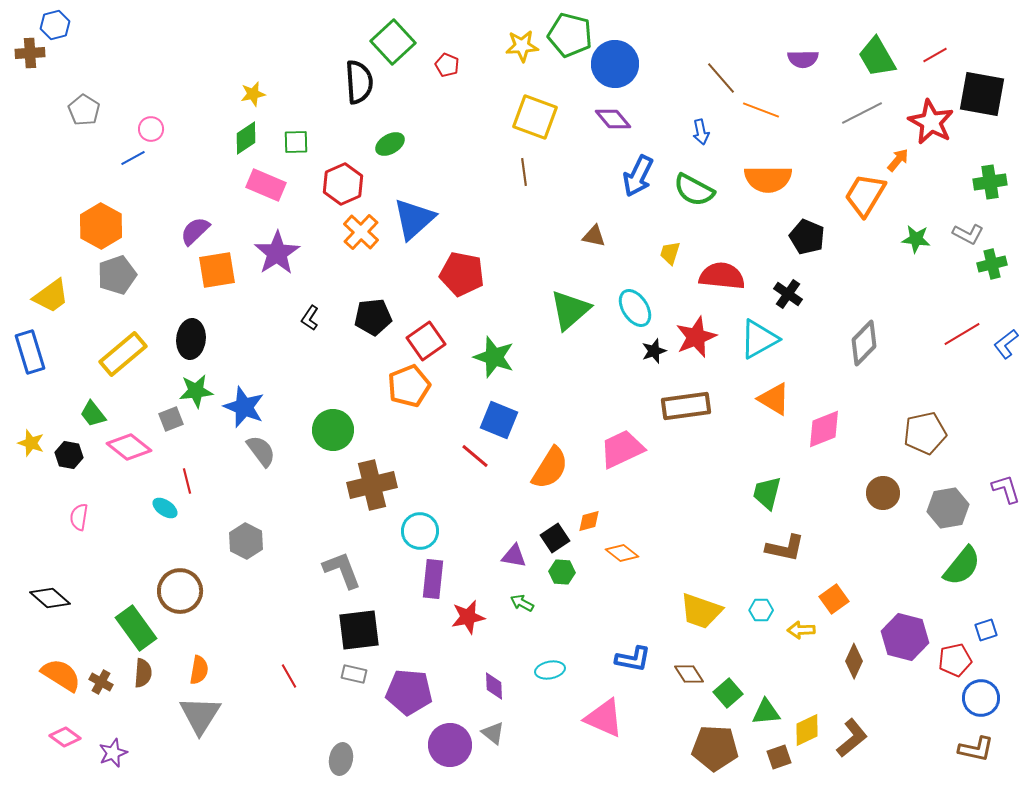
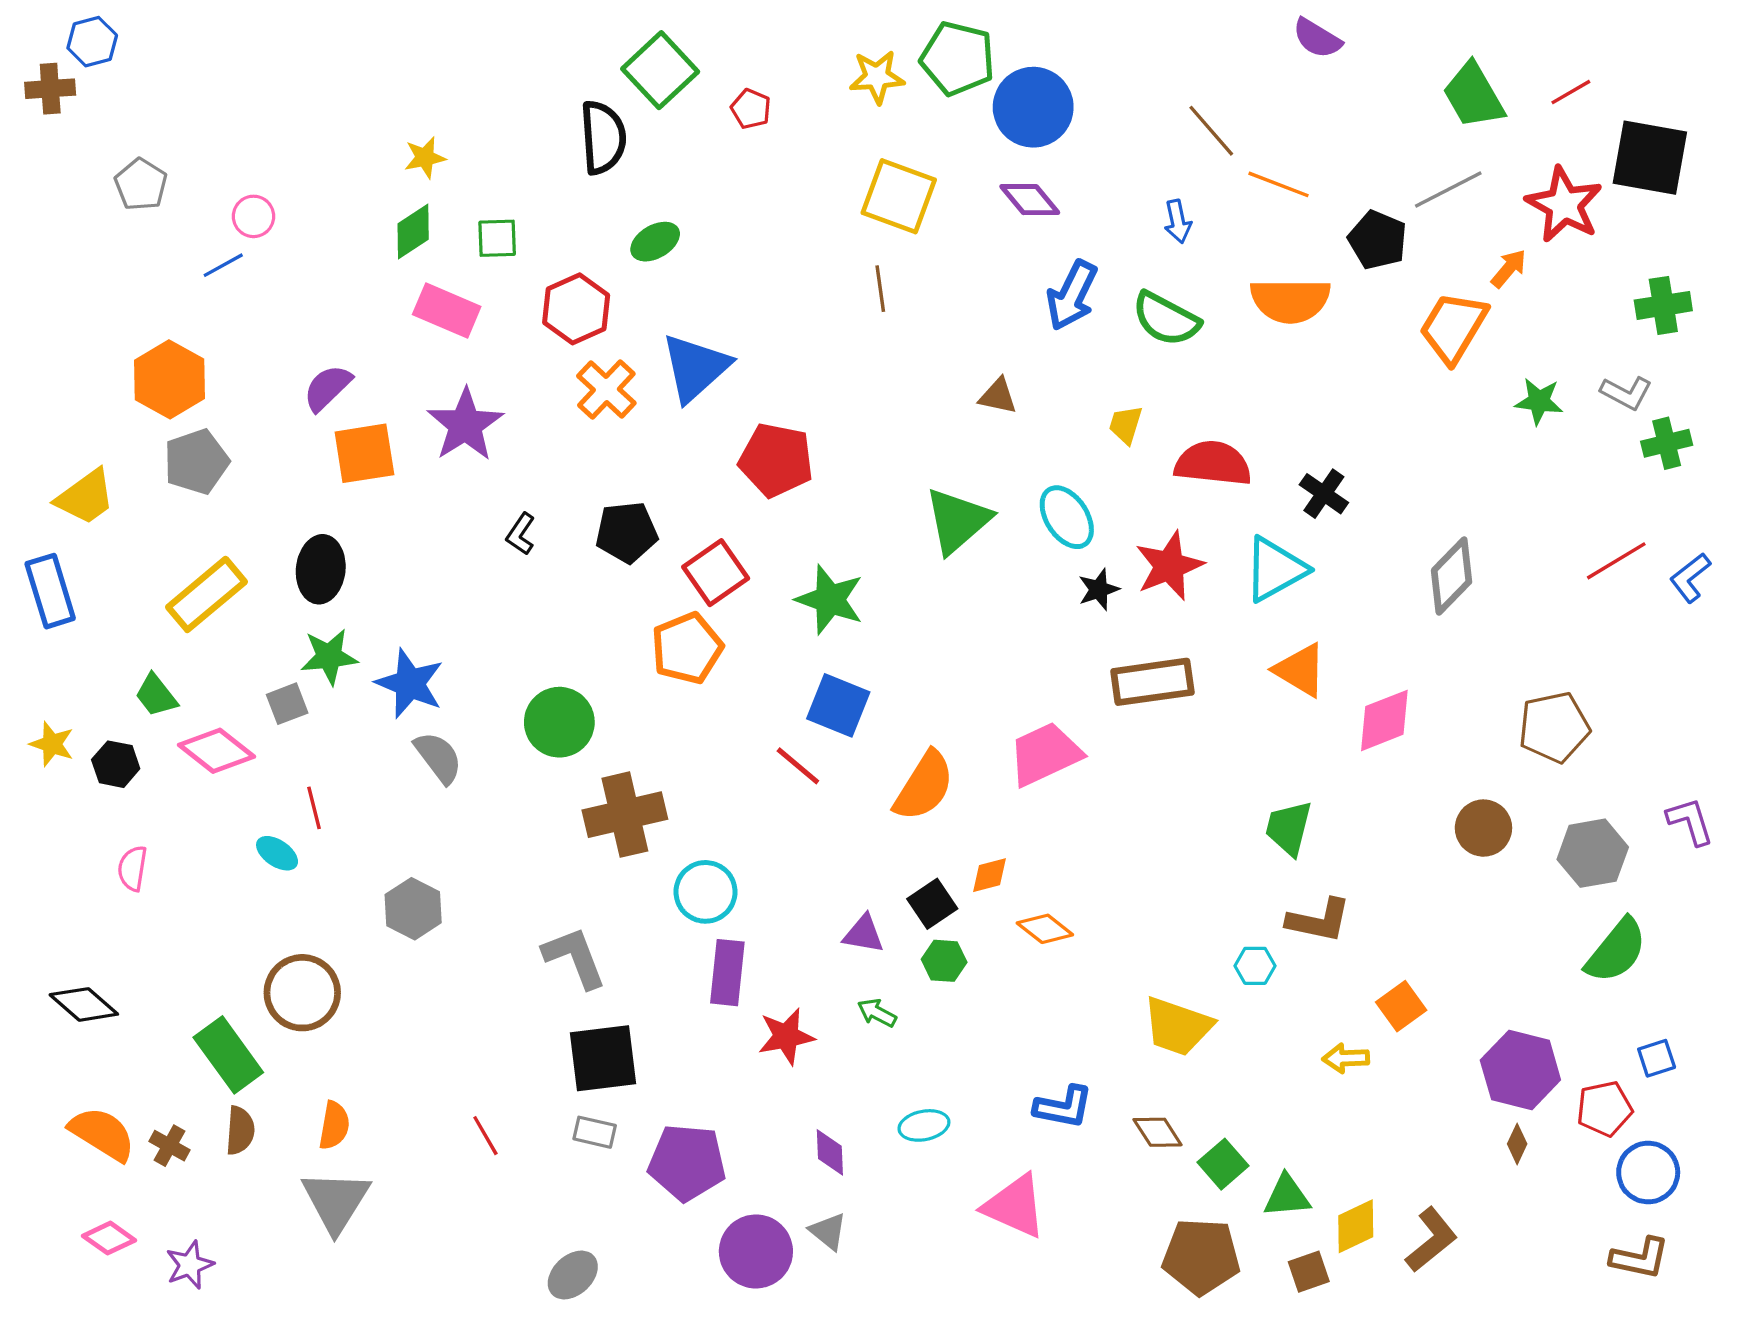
purple semicircle: (803, 59) -> (1317, 38), moved, turned 32
black pentagon: (807, 237) -> (1378, 240), moved
cyan hexagon: (761, 610) -> (1255, 966), moved
brown diamond: (854, 661) -> (1517, 1144), moved, size x0.7
gray ellipse: (341, 759) -> (573, 1275), turned 36

